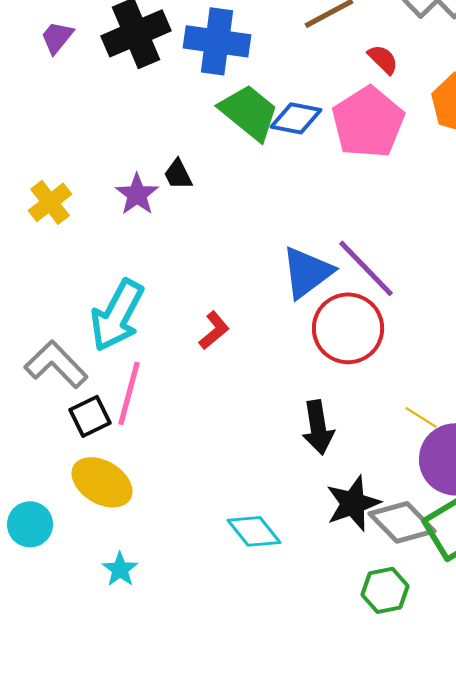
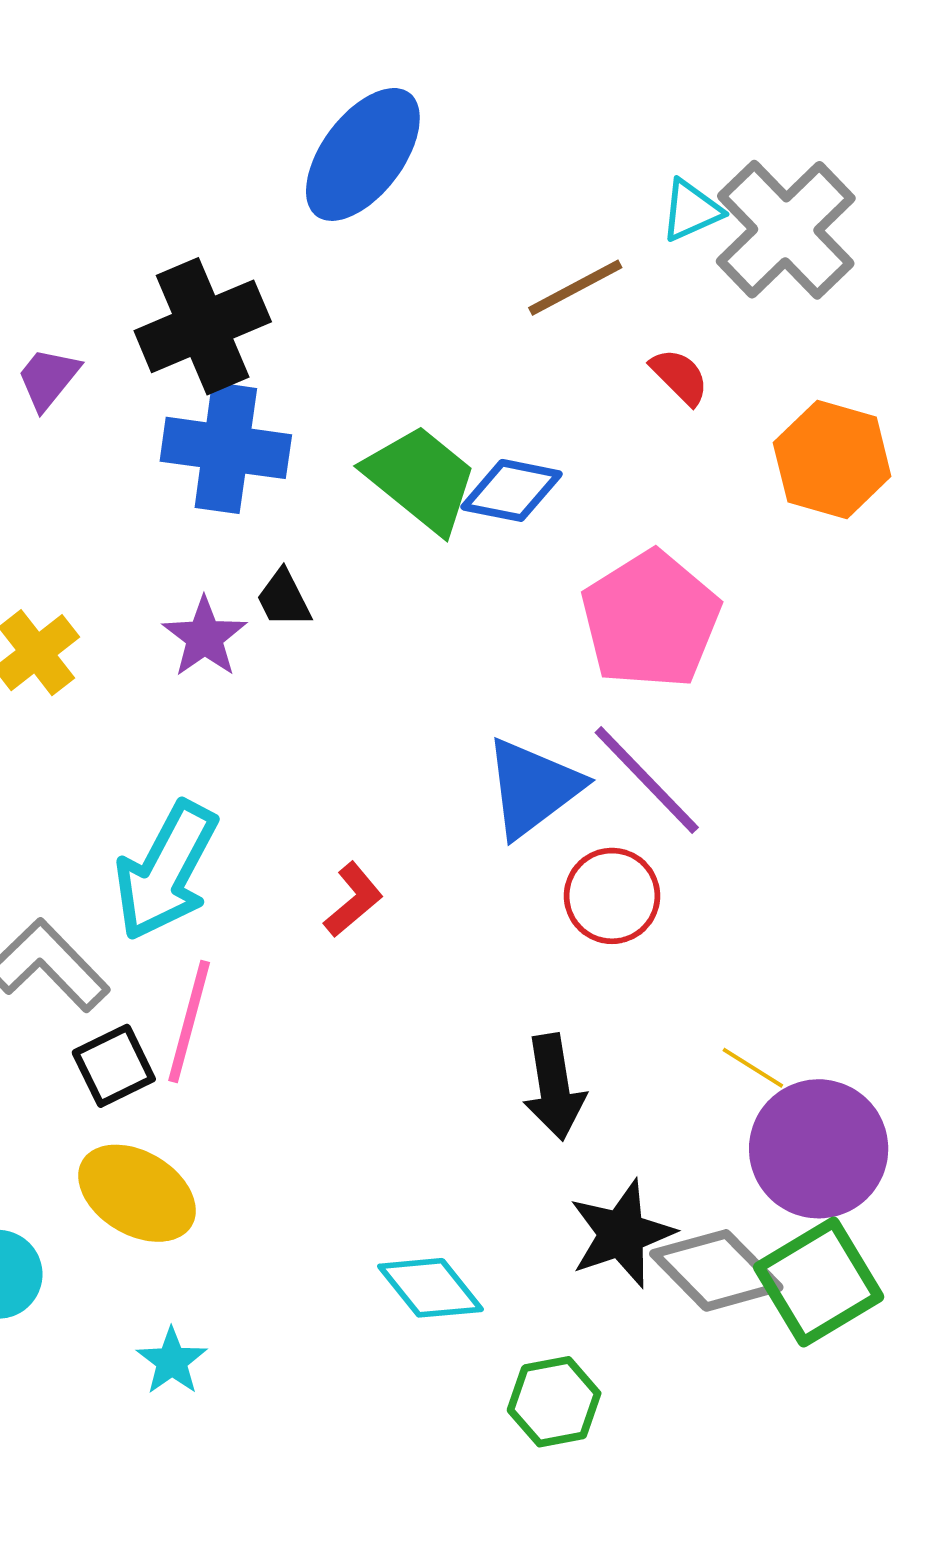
purple trapezoid: (57, 37) -> (48, 378), moved
blue cross: (217, 41) -> (226, 448), moved
pink pentagon: (368, 122) -> (651, 620), moved
red circle: (348, 328) -> (612, 896), size x0.7
green hexagon: (385, 590) -> (554, 1402), moved

